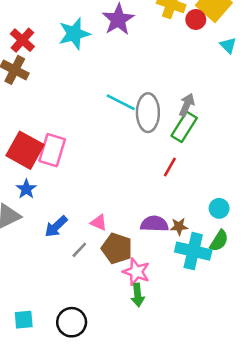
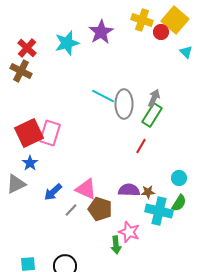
red square: (25, 150) -> (29, 133), turned 36
pink triangle: (99, 223) -> (86, 189), size x1.6
pink star: (136, 272) -> (129, 232), moved

